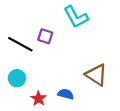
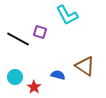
cyan circle: (17, 78) -> (15, 77), moved
blue semicircle: (66, 94) -> (58, 75), moved

